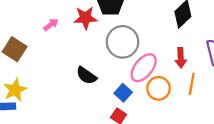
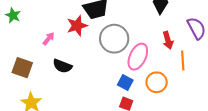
black semicircle: (86, 76) -> (62, 66), moved
orange circle: (159, 88) -> (157, 82), moved

